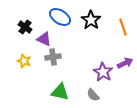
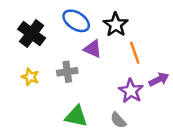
black cross: (25, 27) -> (32, 34), size x1.5
orange line: (123, 27) -> (135, 53), moved
purple triangle: (44, 39) -> (93, 49), moved

